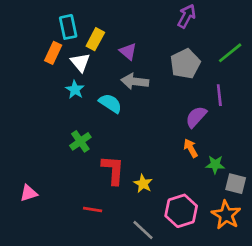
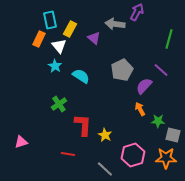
green line: (230, 53) -> (169, 39), turned -36
gray pentagon: (185, 64) -> (122, 70), moved
gray arrow: (135, 81) -> (115, 24), moved
purple line: (219, 95) -> (161, 70), turned -42
orange star: (226, 215) -> (166, 158), turned -30

